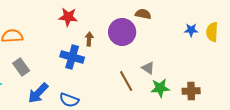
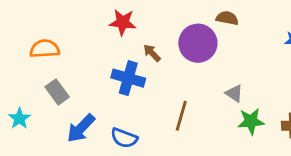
brown arrow: (89, 39) -> (152, 53), turned -48
brown line: (126, 81) -> (181, 116), moved, turned 45

